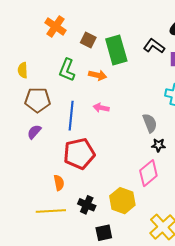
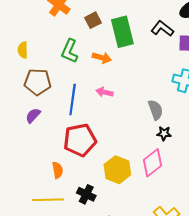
brown square: (88, 40) -> (93, 20), turned 35
yellow hexagon: (122, 201) -> (117, 170), moved

